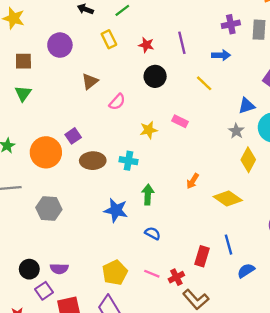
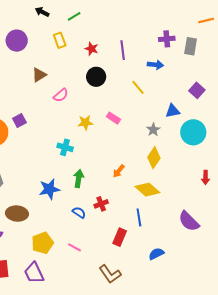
gray star: (236, 131) -> (153, 130), moved
yellow diamond: (248, 160) -> (154, 158), moved
brown ellipse: (93, 161) -> (17, 214), moved
blue star: (116, 210) -> (49, 189), turned -30
blue line: (229, 245) -> (139, 217), moved
red cross: (176, 277) -> (101, 204), moved

